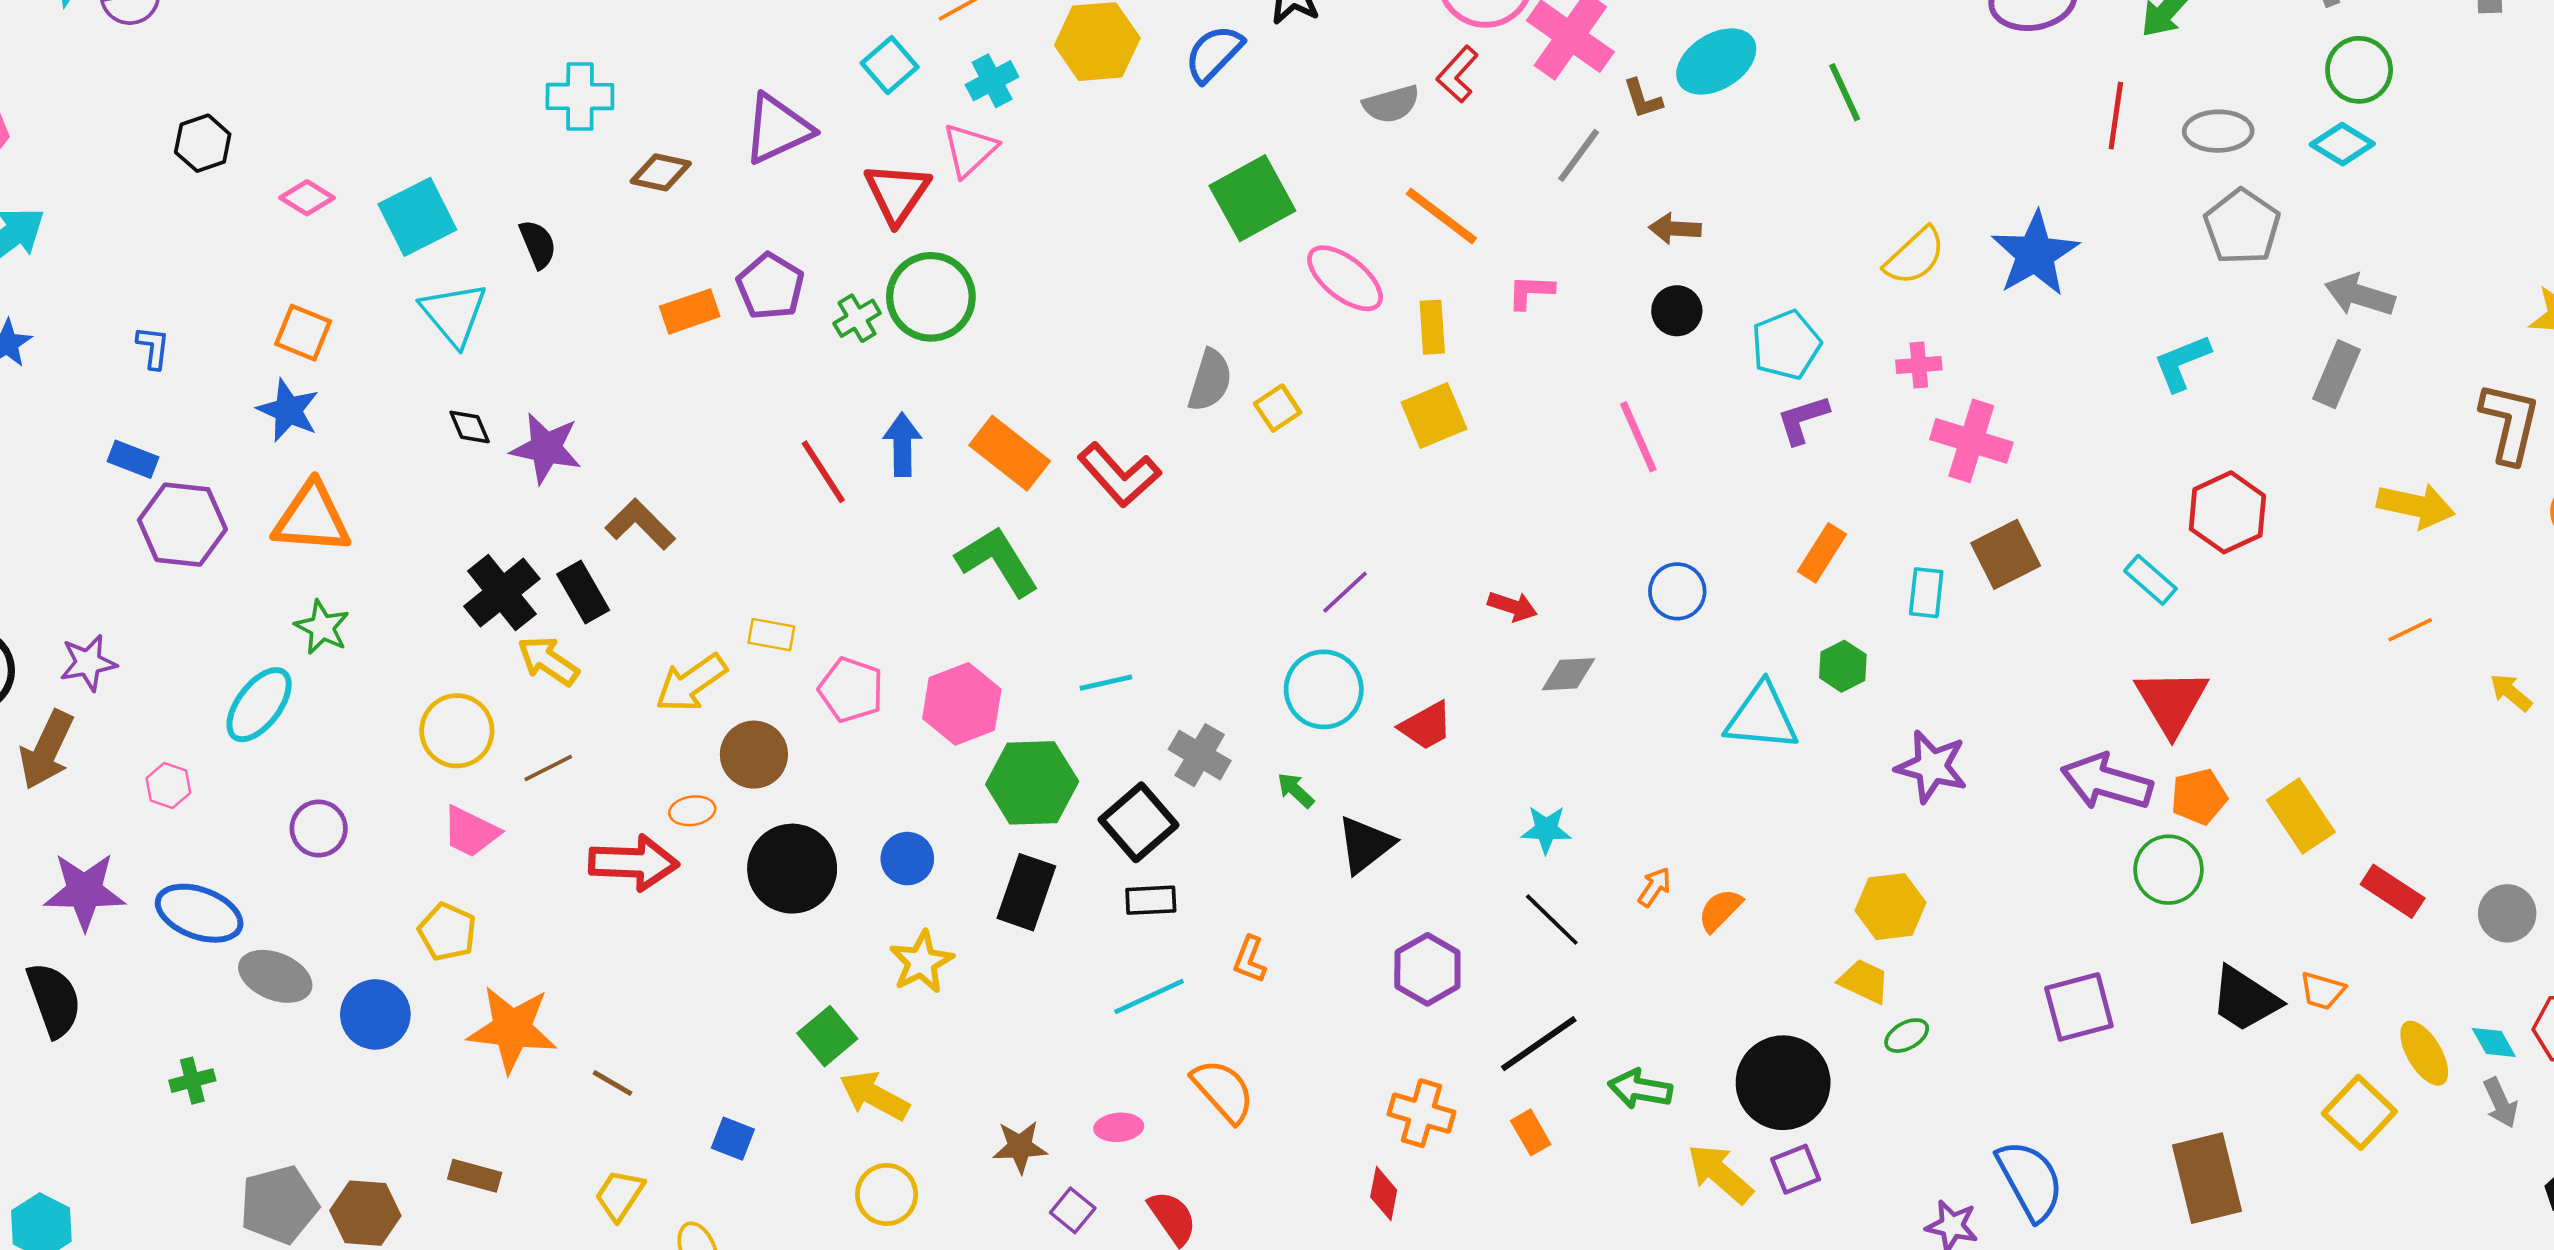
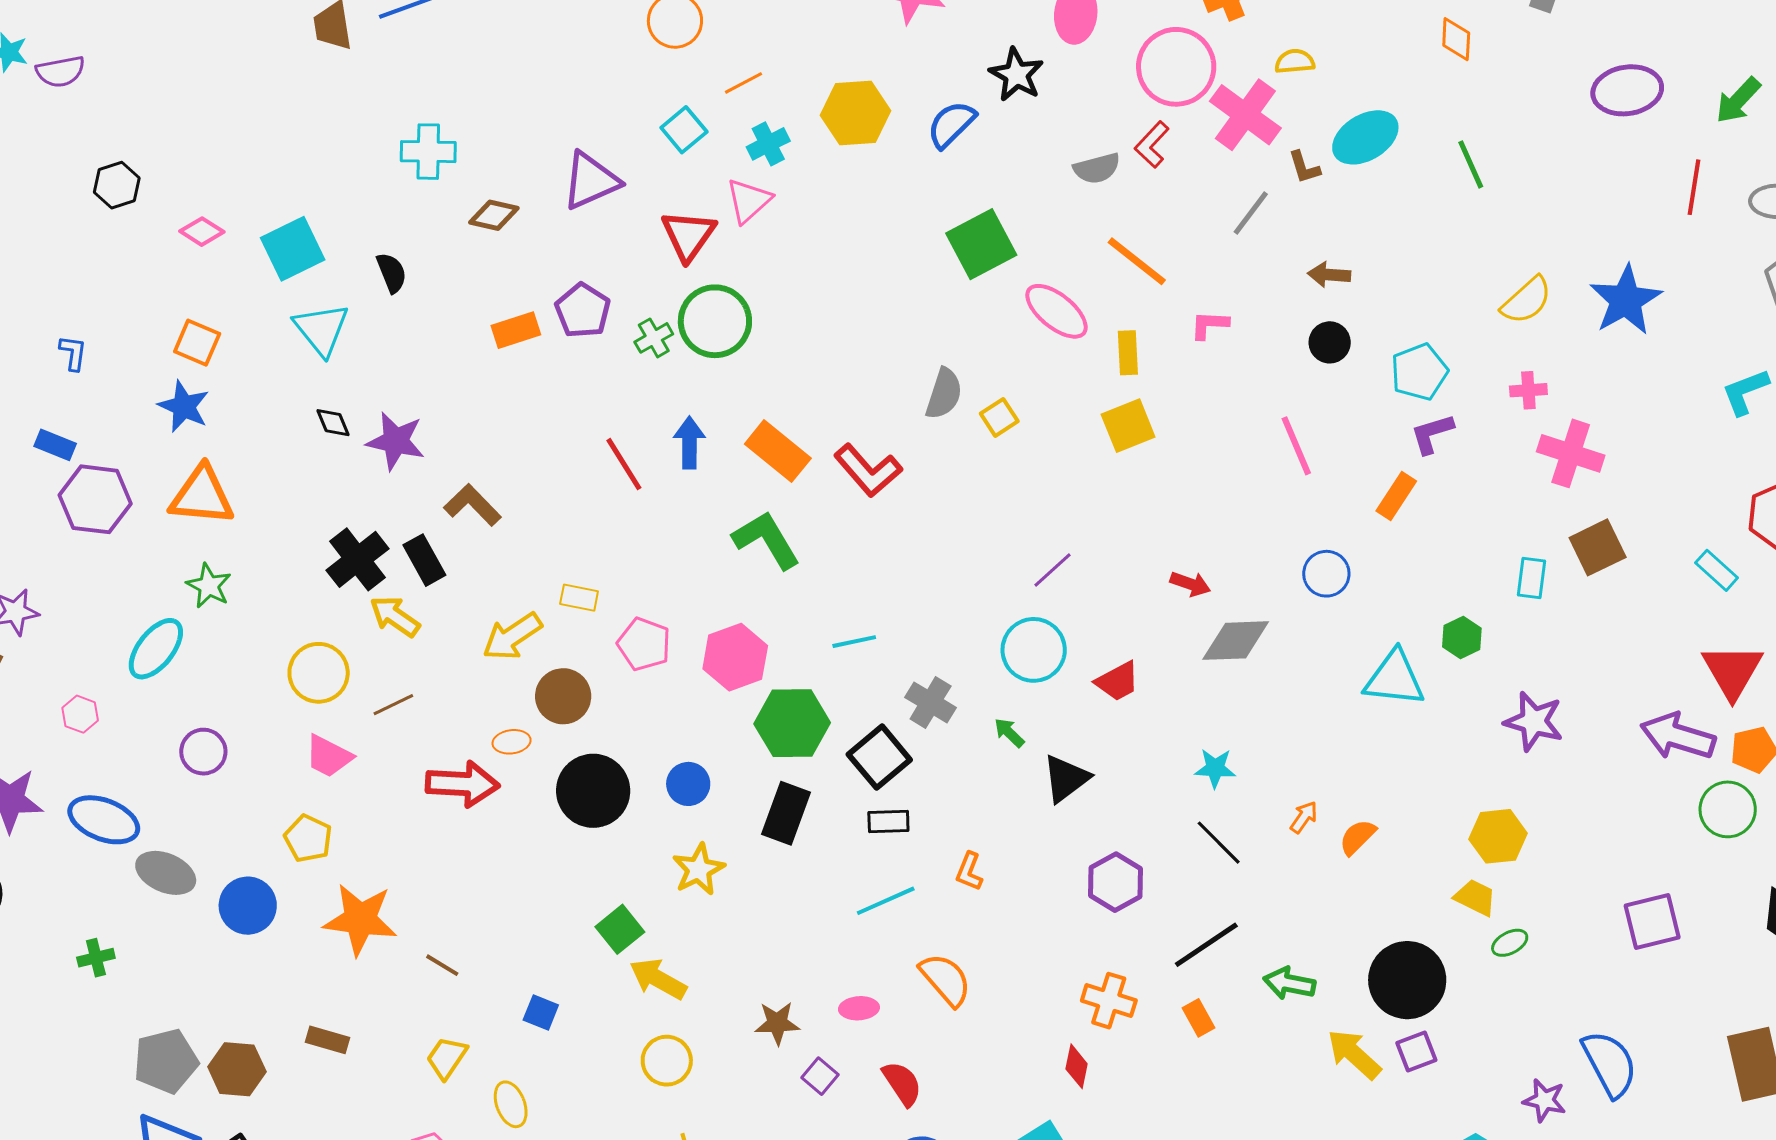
orange rectangle: (1822, 553) -> (1396, 496), moved
gray diamond: (1568, 674) -> (1236, 641), size x1.5

